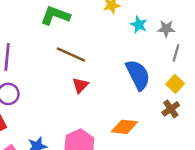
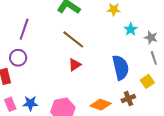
gray line: (176, 53) -> (154, 58), turned -48
brown cross: (171, 109) -> (128, 99), moved

